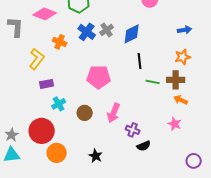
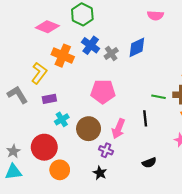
gray L-shape: (16, 27) -> (17, 95), moved, turned -35
gray cross: (107, 30) -> (111, 54), moved
orange cross: (60, 42) -> (63, 56), size x1.5
black line: (140, 61) -> (145, 118), moved
brown circle: (85, 113) -> (89, 129), size x1.5
purple cross: (133, 130) -> (106, 150), moved

